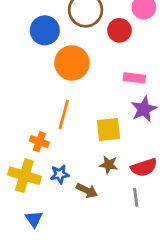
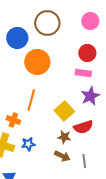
red circle: (119, 30) -> (87, 53), moved
yellow square: (109, 129) -> (64, 111), turned -36
red semicircle: (144, 167) -> (83, 127), moved
brown arrow: (87, 191) -> (62, 156), moved

